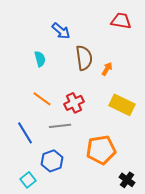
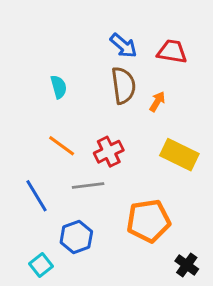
red trapezoid: (121, 21) -> (172, 52), moved
blue arrow: (61, 31) -> (123, 46), moved

